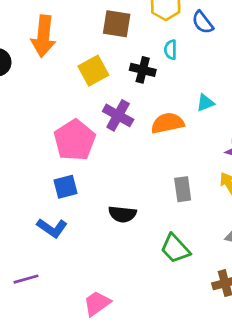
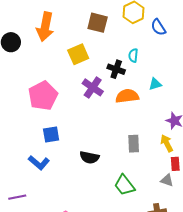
cyan semicircle: (171, 50) -> (133, 55), moved
black cross: (143, 70) -> (116, 69), moved
pink pentagon: (75, 140) -> (43, 96), moved

